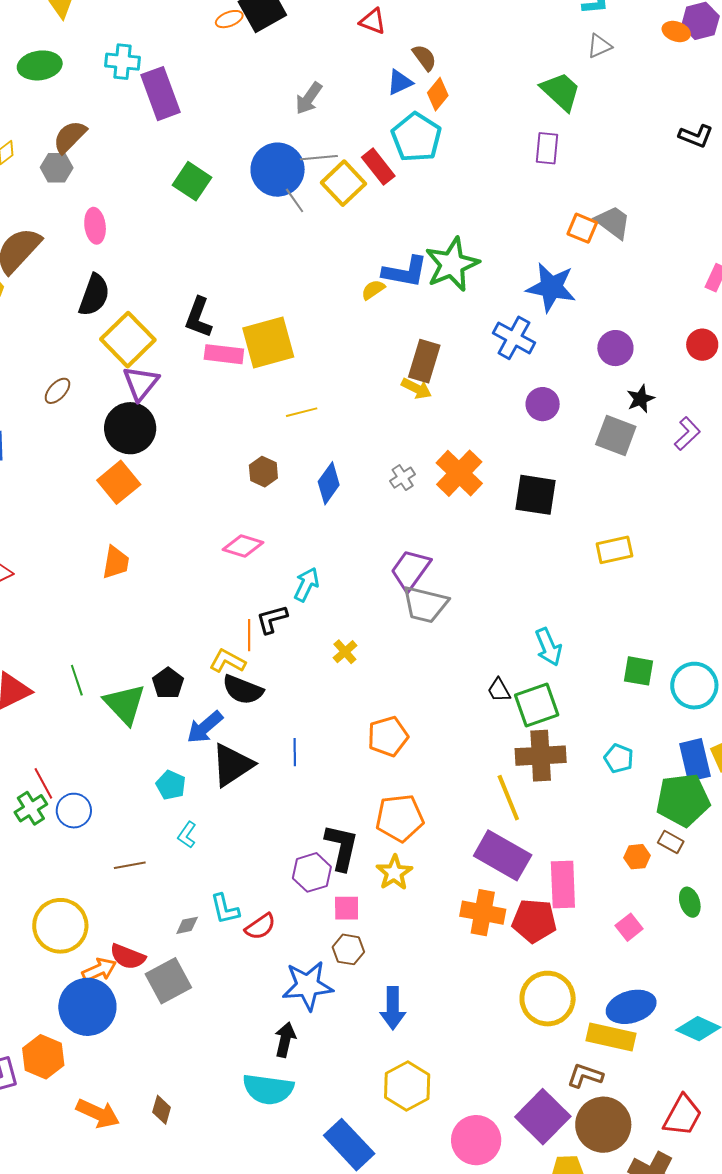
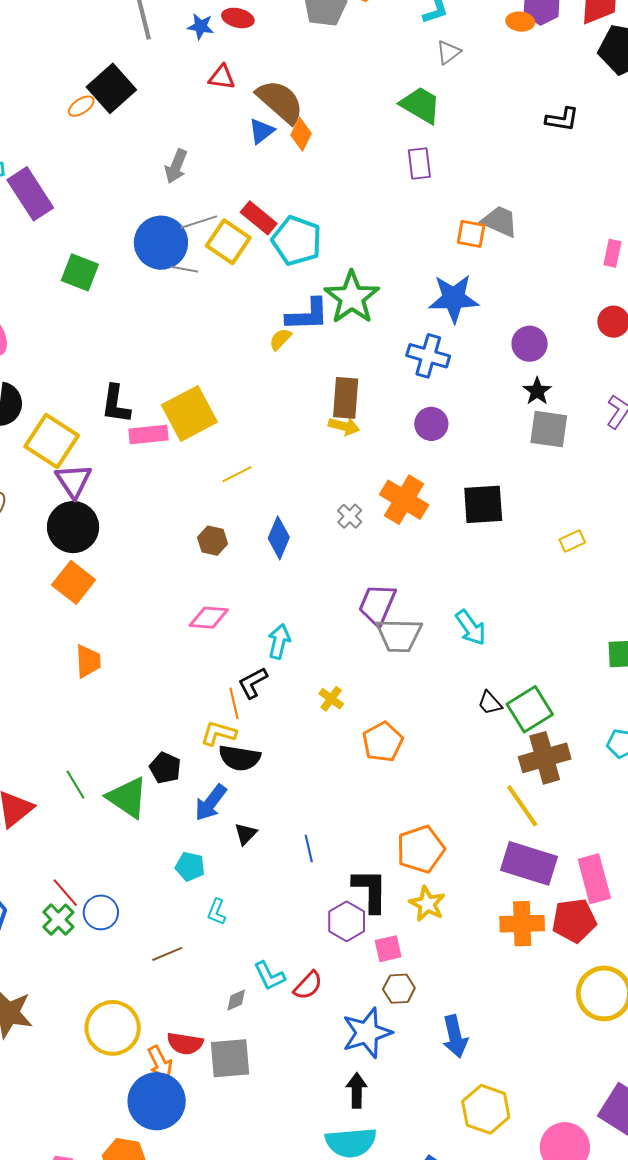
brown semicircle: (424, 58) -> (280, 102), size x1.8
cyan pentagon: (416, 137) -> (297, 241), moved
gray line: (295, 200) -> (184, 269), turned -32
black star: (641, 399) -> (537, 391), moved
purple circle: (543, 404) -> (431, 424), moved
yellow rectangle: (614, 550) -> (572, 541), size x0.7
cyan arrow: (548, 647) -> (471, 628), moved
orange pentagon: (388, 736) -> (383, 742), moved
blue line: (295, 752) -> (309, 848), moved
black triangle: (232, 765) -> (246, 834), size x0.5
orange arrow: (99, 970) -> (160, 1063), turned 100
gray square: (168, 981) -> (230, 1058), turned 36

